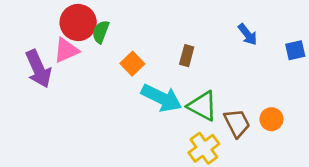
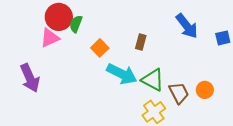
blue arrow: (248, 34) -> (187, 26), size x1.5
purple arrow: (38, 69) -> (30, 78), moved

